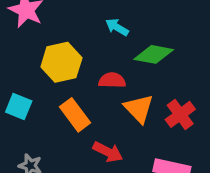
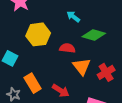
orange rectangle: (75, 115) -> (33, 83), moved

